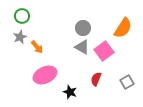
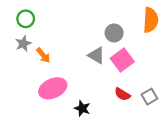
gray circle: (83, 28) -> (114, 33), moved
orange semicircle: (123, 28) -> (151, 20), moved, turned -30
red semicircle: (96, 79) -> (122, 94), moved, turned -80

